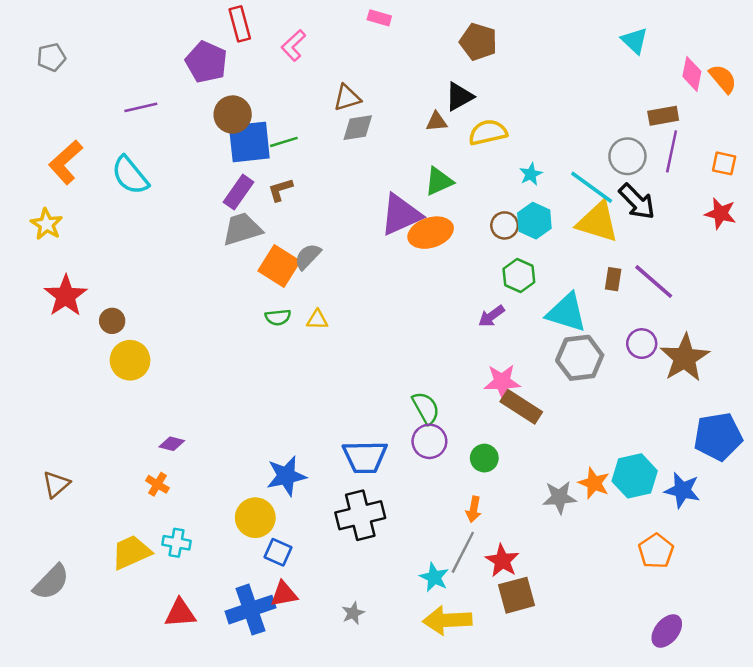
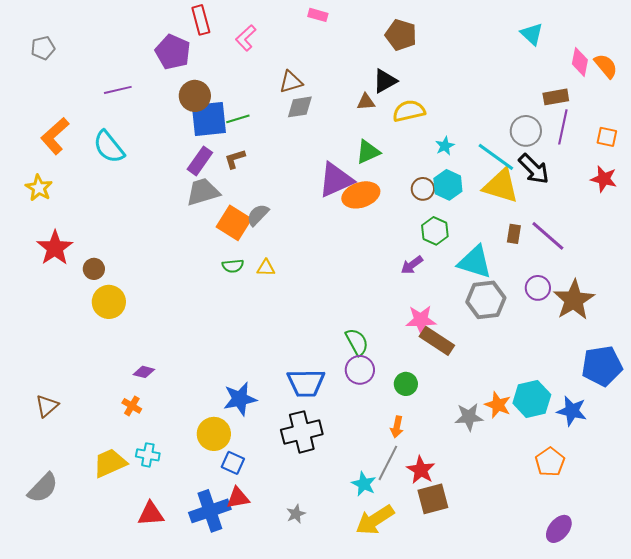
yellow arrow: (447, 620) -> (375, 520), turned -30

